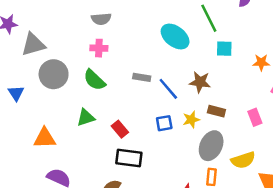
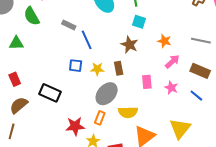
brown star: (200, 82) -> (129, 45), moved
brown rectangle: (216, 111) -> (119, 68), turned 48
red rectangle: (120, 129) -> (15, 79), moved
black rectangle: (129, 158) -> (50, 93), moved

